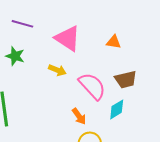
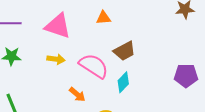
orange arrow: (79, 116) -> (77, 94), moved

